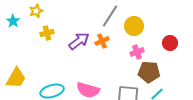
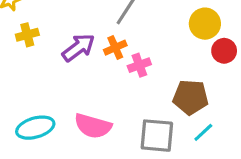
yellow circle: (134, 26) -> (205, 24), moved
pink cross: (137, 52) -> (139, 65), moved

